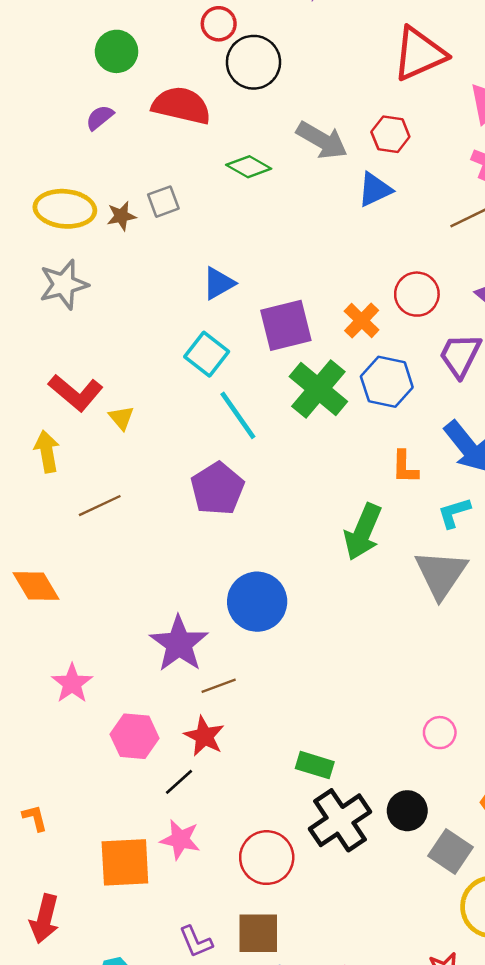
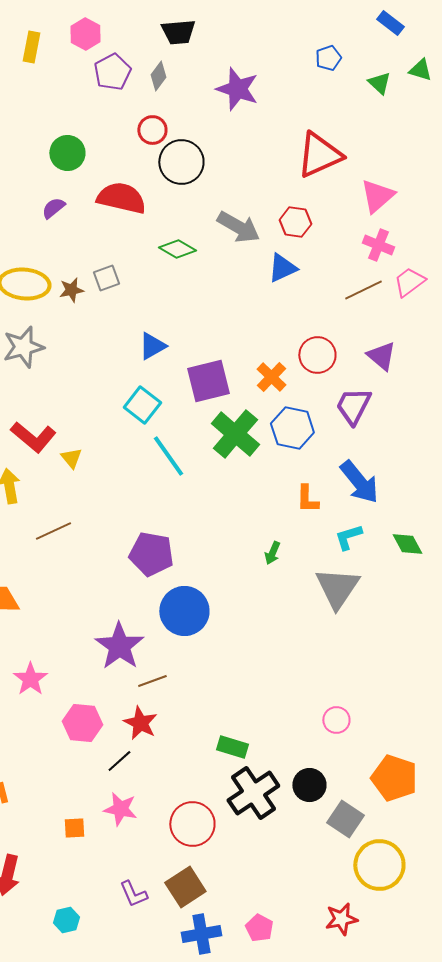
purple pentagon: (217, 489) -> (151, 554), moved, turned -30
green arrow: (363, 532) -> (272, 553), size x0.5
orange square: (125, 862) -> (74, 828), size x0.5
brown square: (258, 933) -> (185, 887), turned -33

